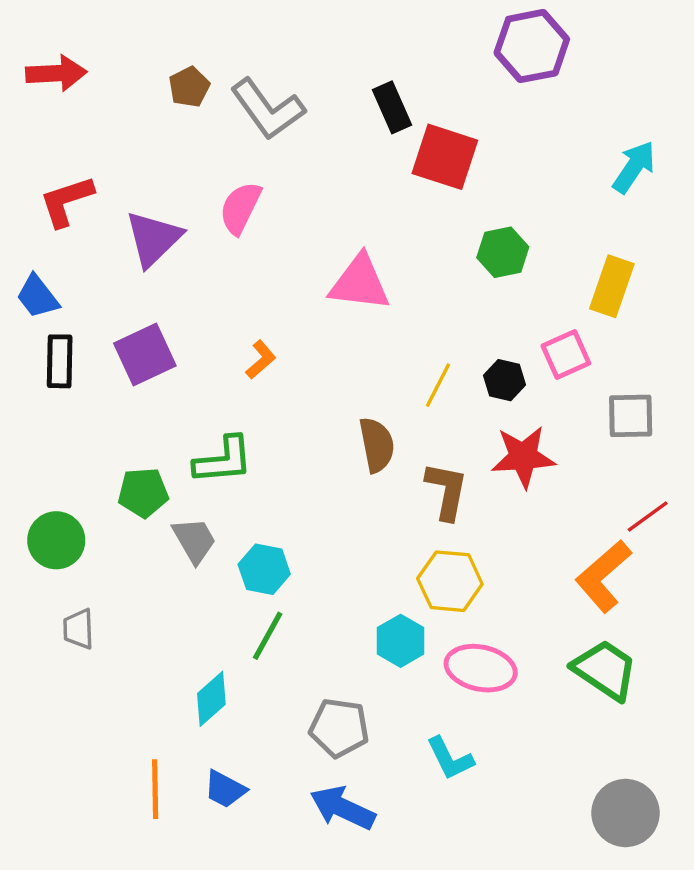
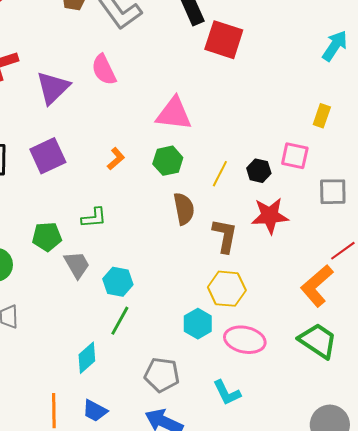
pink semicircle: (240, 208) -> (104, 70), turned -52
green hexagon: (503, 252) -> (168, 161), moved
yellow rectangle: (612, 286) -> (322, 116), size x0.7
pink square: (566, 355) -> (295, 156), turned 36
green L-shape: (223, 460) -> (94, 218), size x0.7

